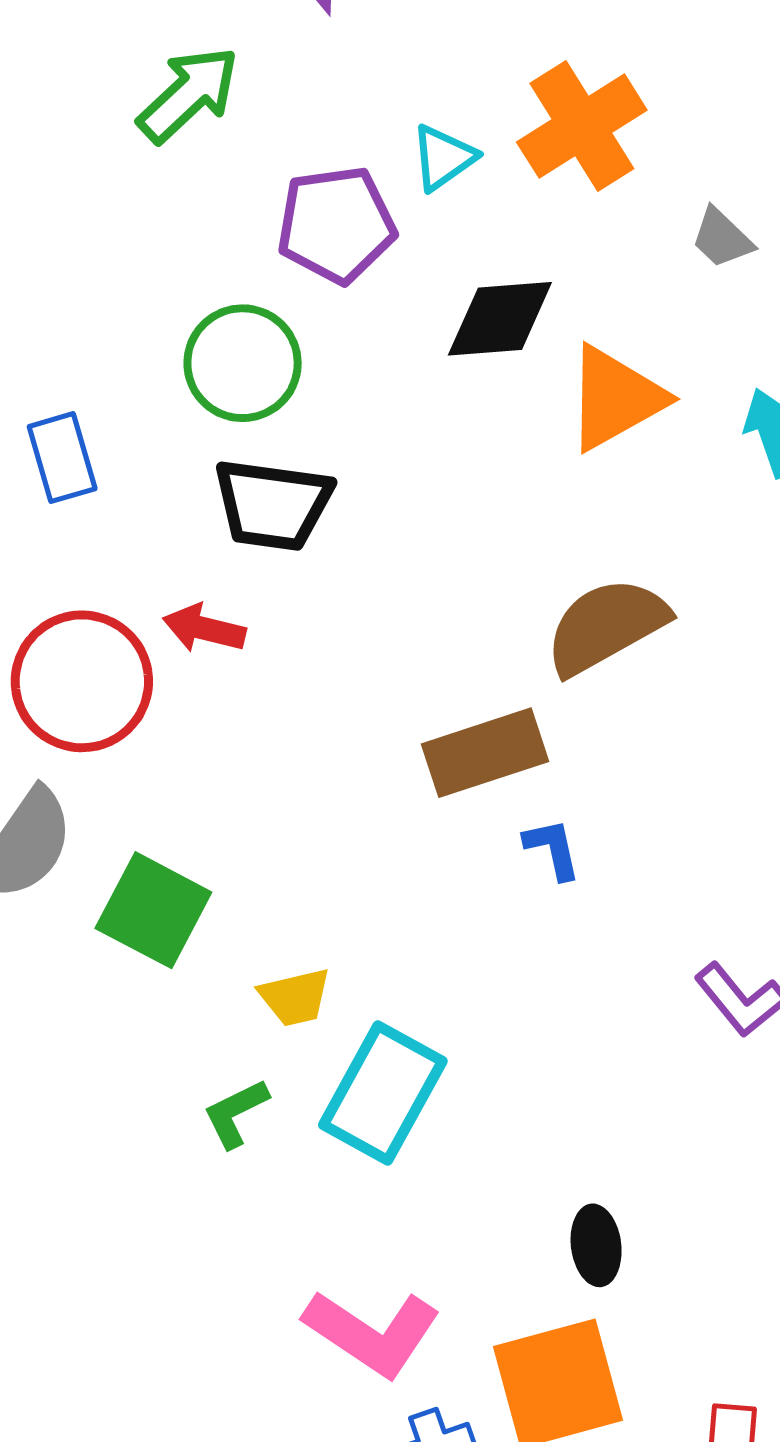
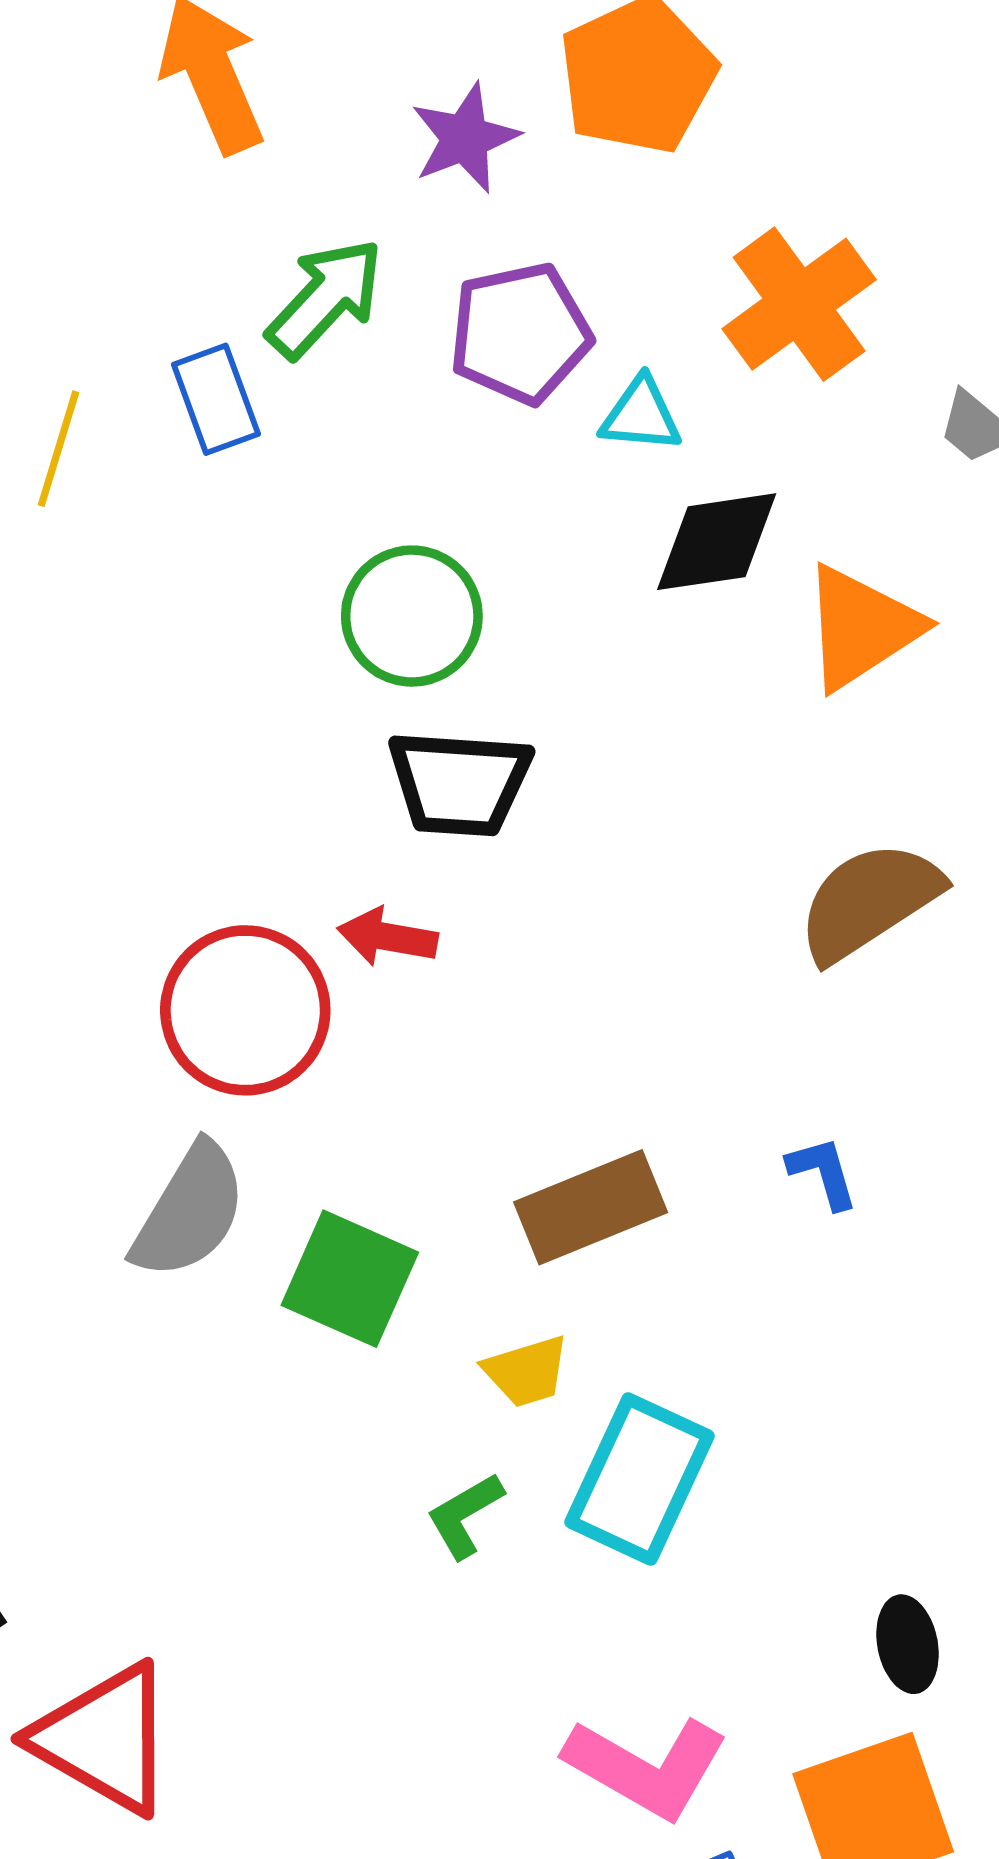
cyan triangle: (443, 158) -> (641, 415), moved, turned 44
purple pentagon: (336, 225) -> (520, 333), moved
blue rectangle: (62, 458) -> (216, 399), moved
brown rectangle: (485, 753) -> (591, 1207), moved

